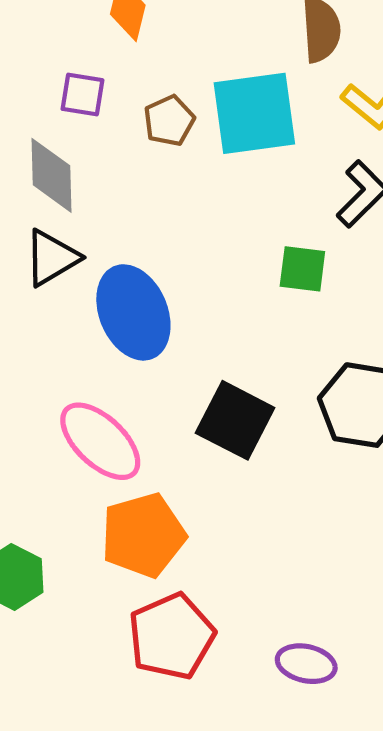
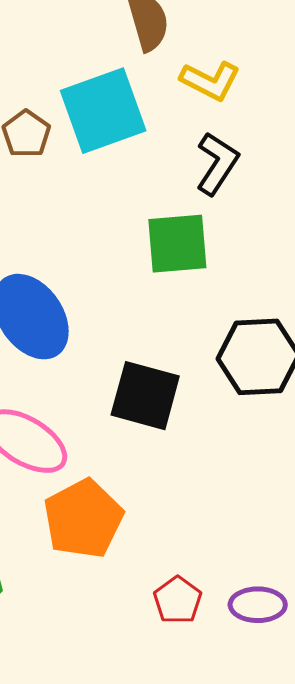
green square: (302, 269) -> (177, 244), size x1.4
red pentagon: (171, 636) -> (178, 600), moved, size x0.6

